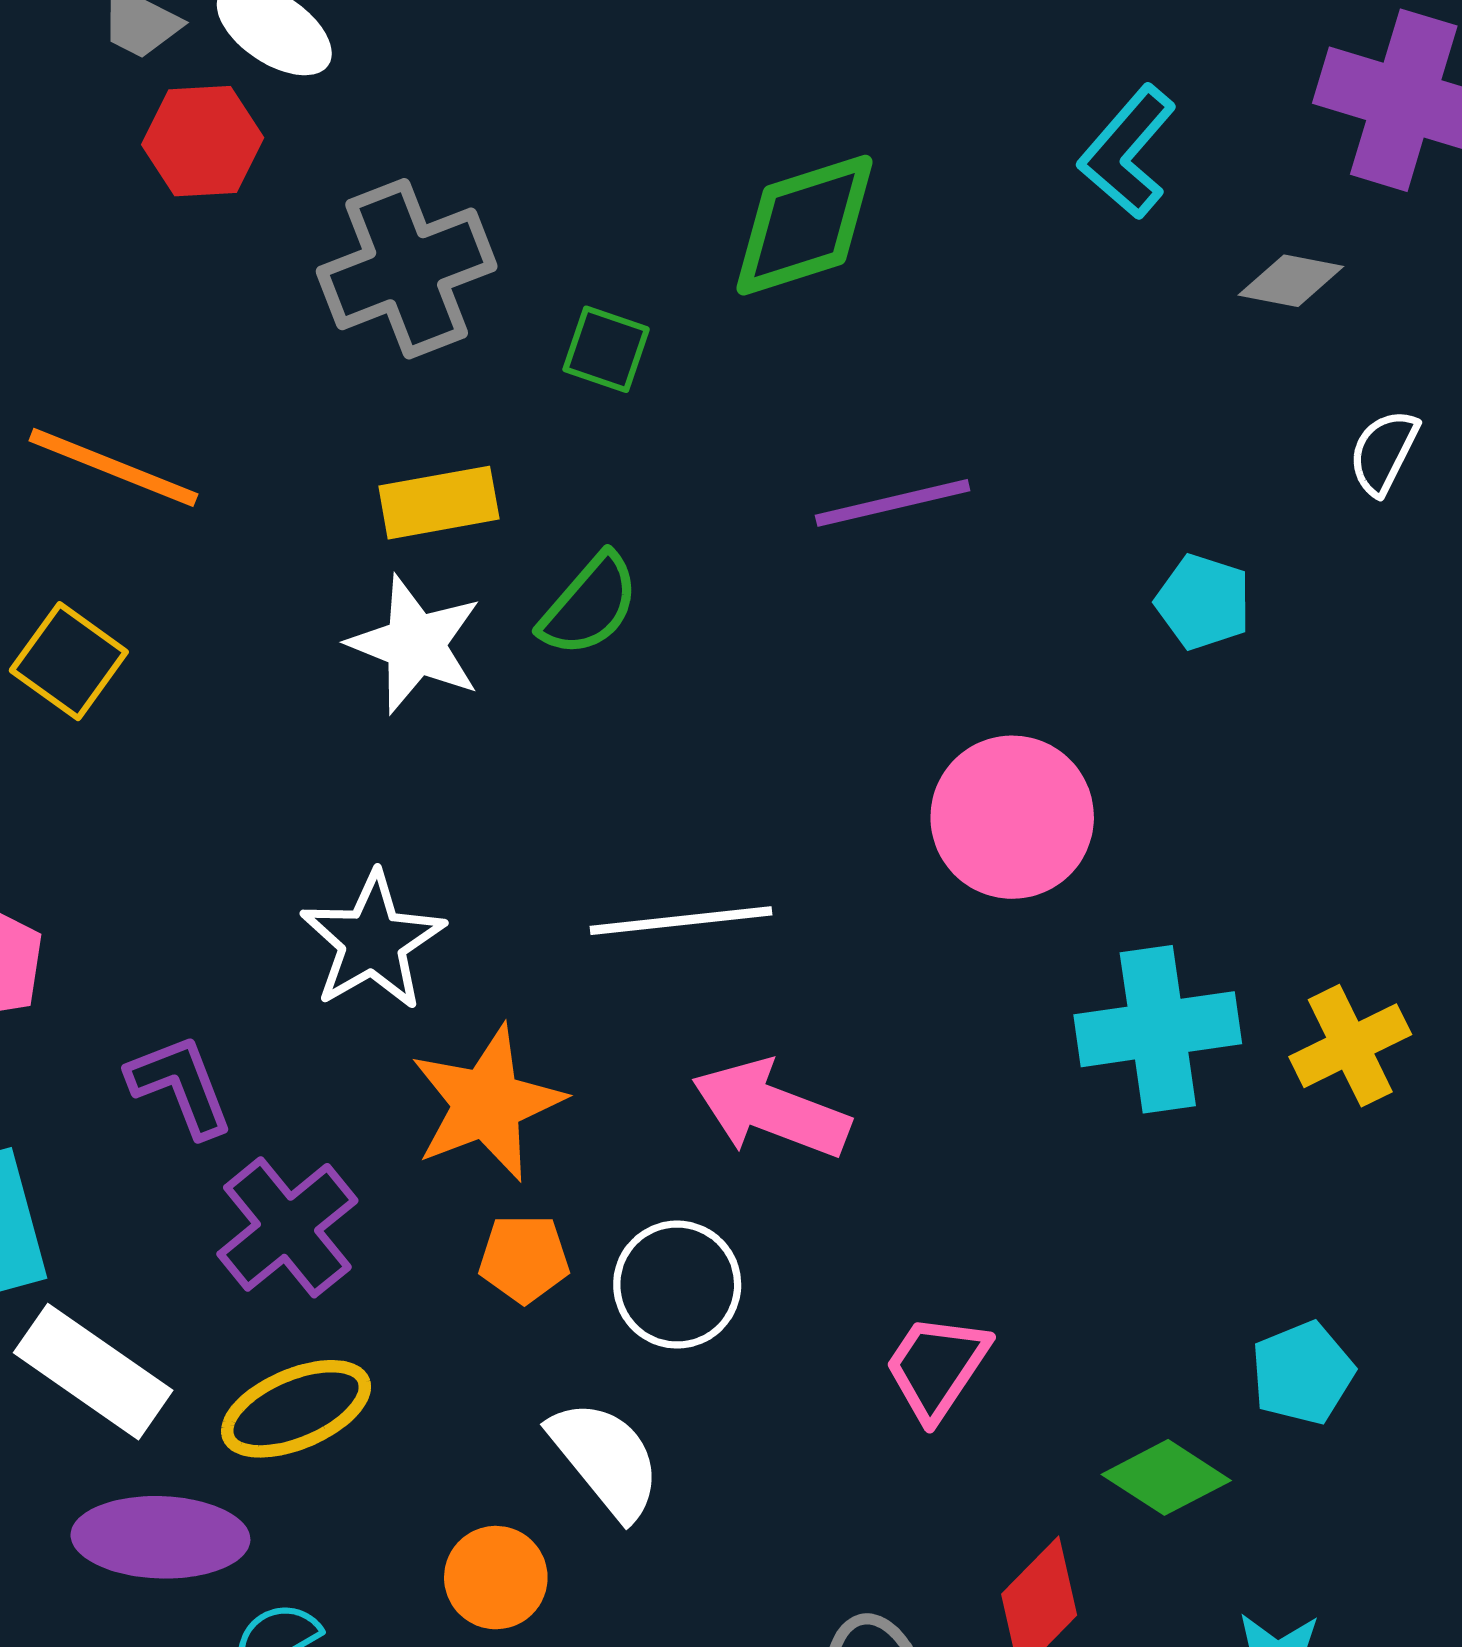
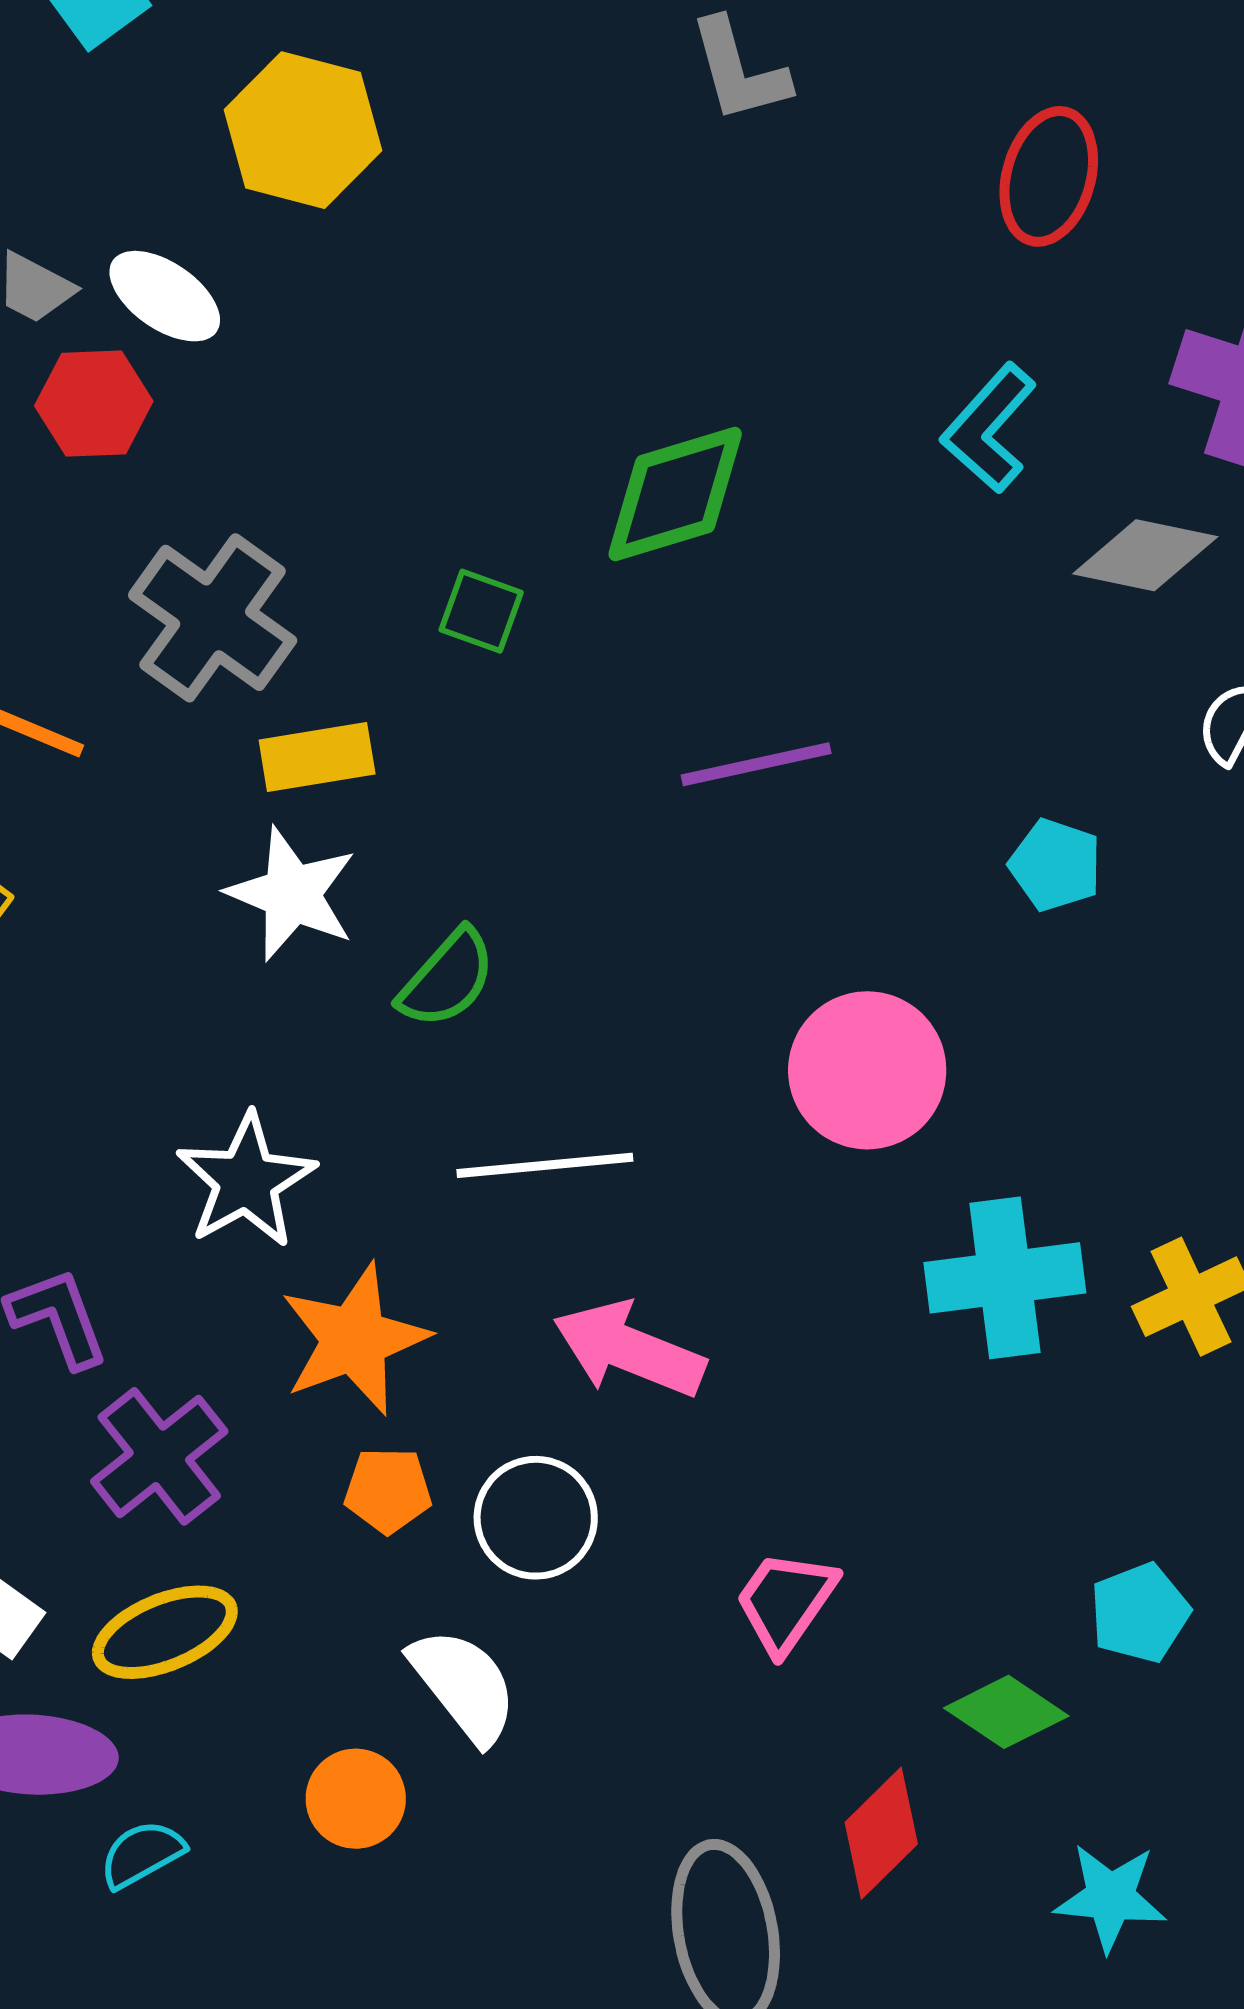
gray cross: (407, 269) -> (213, 618), moved, turned -34
gray diamond: (1291, 281) -> (1145, 555), size x1.4
green semicircle: (589, 605) -> (447, 979), moved

